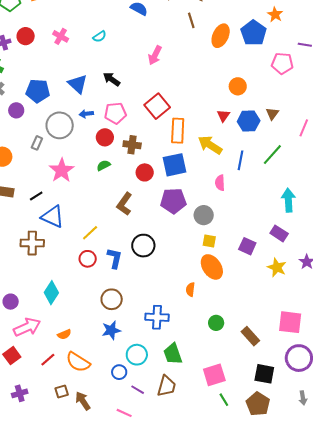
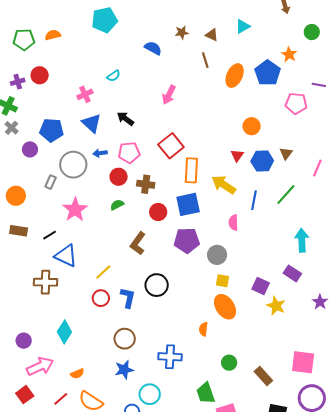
pink cross: (61, 36) -> (85, 94), moved, turned 35
yellow star: (277, 267) -> (276, 306), moved
green trapezoid: (173, 354) -> (206, 393), moved

